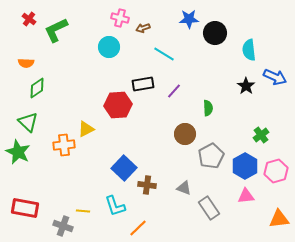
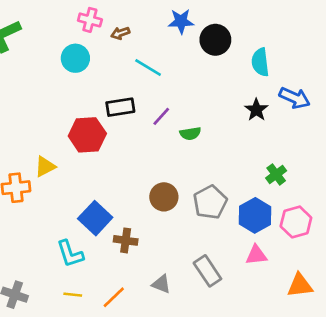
green semicircle: (208, 108) -> (190, 134), moved, turned 84
brown circle: (185, 134) -> (164, 197), moved
gray triangle: (184, 188) -> (161, 284), moved
cyan L-shape: (115, 206) -> (70, 254), moved
yellow line: (83, 211) -> (73, 295), moved

